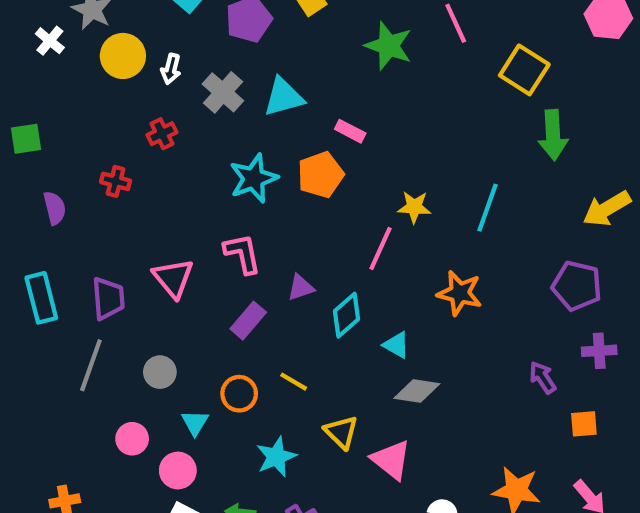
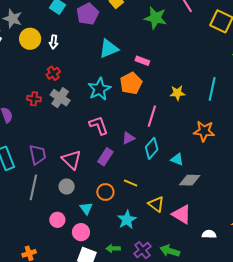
gray cross: (223, 92) -> (60, 98), moved
pink line: (381, 249) -> (152, 116), moved
pink triangle: (173, 278) -> (71, 160), moved

